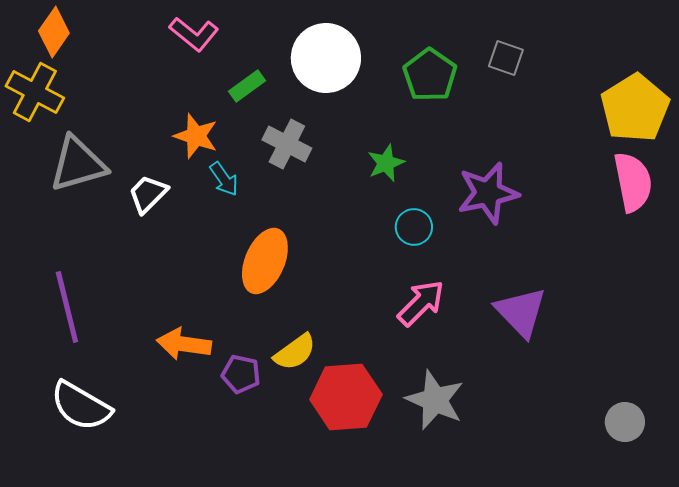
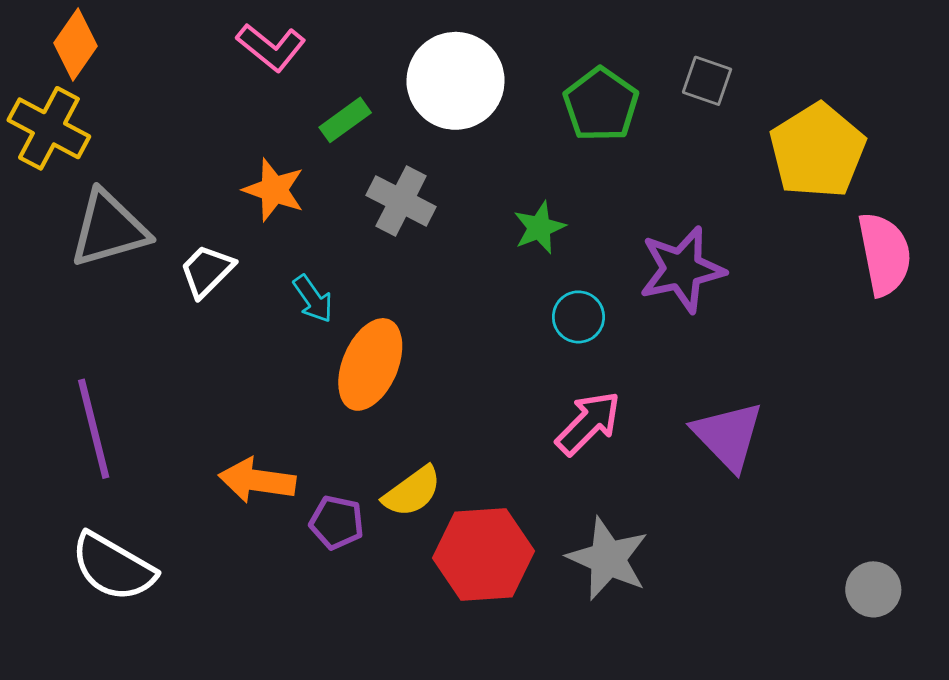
yellow pentagon: (635, 108) -> (817, 151), moved
cyan arrow: (224, 179) -> (313, 299), moved

